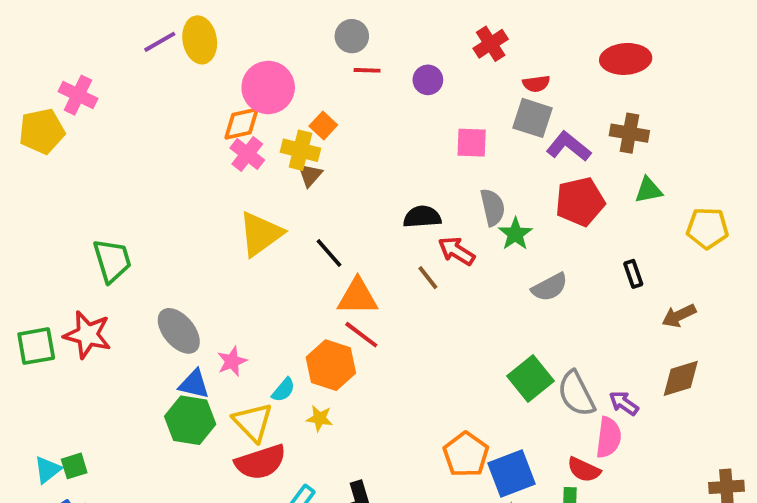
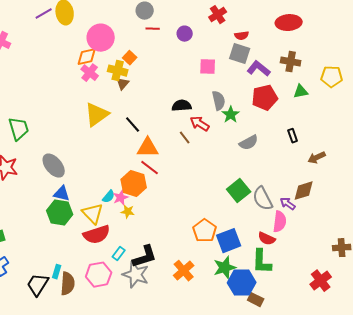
yellow pentagon: (707, 228) -> (332, 77), moved
pink star: (232, 361) -> (121, 198), moved
brown diamond: (681, 378) -> (304, 191), moved

